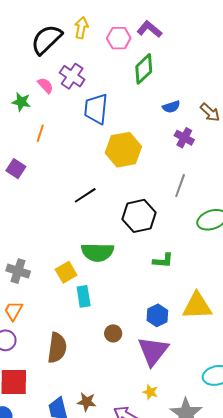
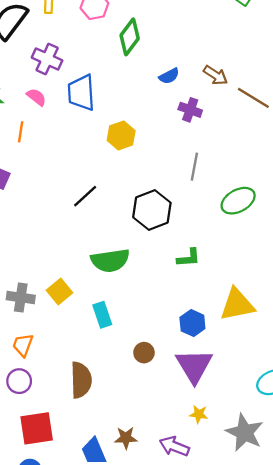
pink semicircle: (45, 85) -> (36, 97), moved
yellow hexagon: (123, 150) -> (121, 135), size x0.7
yellow square: (66, 272) -> (60, 291), moved

